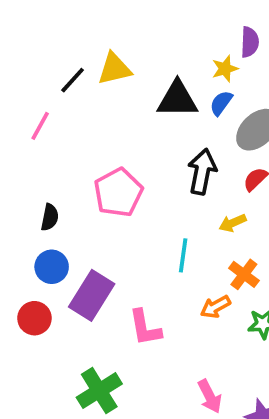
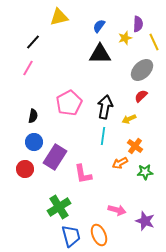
yellow triangle: (114, 69) -> (59, 17), moved
black line: (73, 80) -> (33, 42), moved
blue semicircle: (221, 103) -> (99, 26), moved
black arrow: (202, 172) -> (105, 107), moved
pink arrow: (210, 396) -> (117, 210), turned -48

